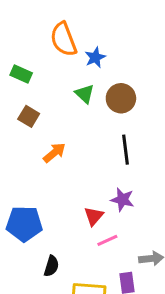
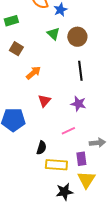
green rectangle: (21, 74) -> (11, 21), turned -40
red triangle: (94, 216) -> (44, 101), moved
black semicircle: (51, 266) -> (41, 148), moved

